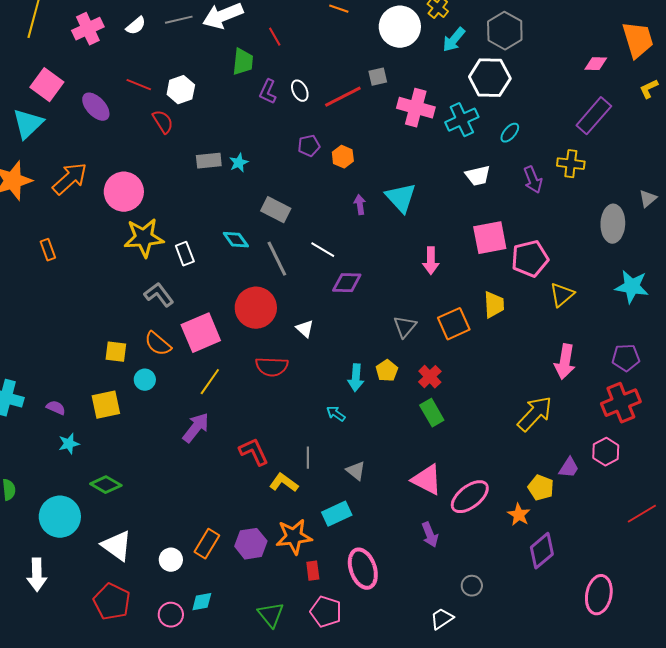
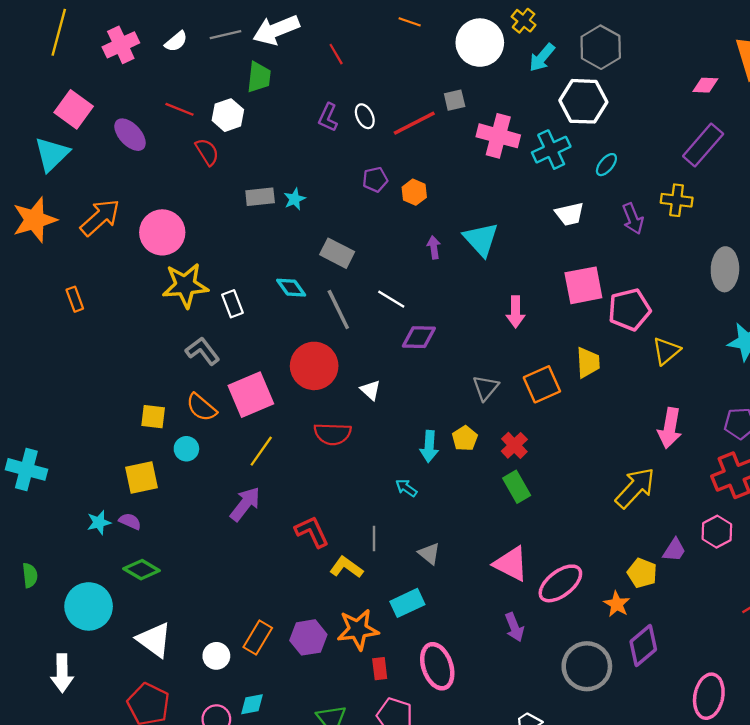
green trapezoid: (243, 62) -> (259, 77), moved
purple semicircle: (56, 408) -> (130, 521), moved
gray circle: (472, 586) -> (587, 666), moved, size x2.0

